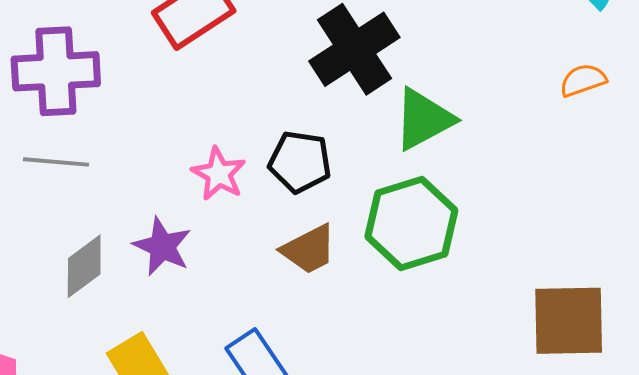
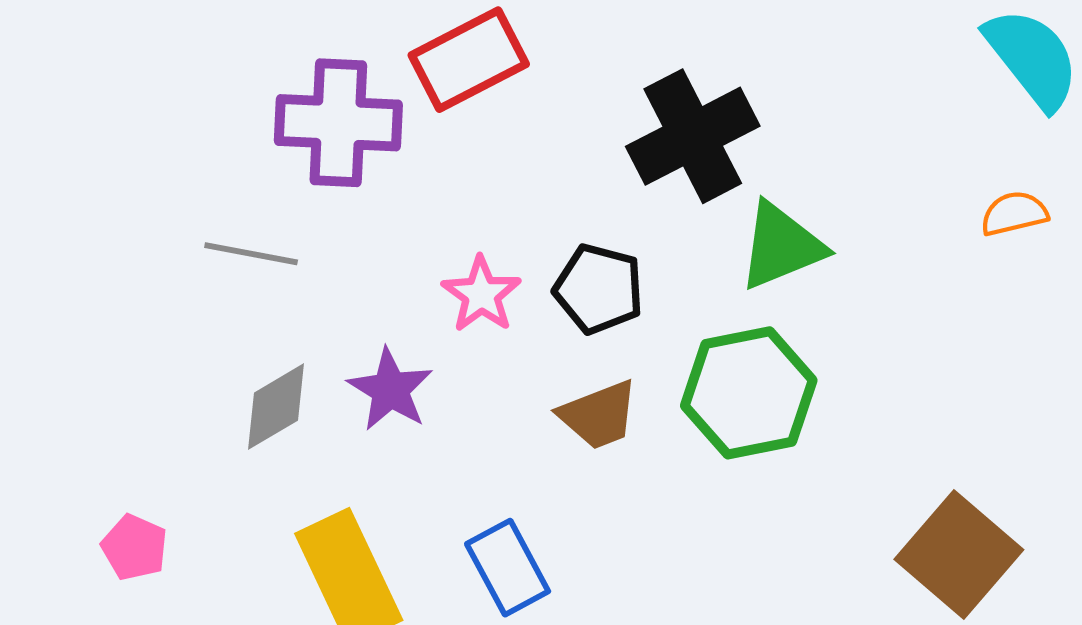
purple cross: (56, 71) -> (338, 123), moved
brown square: (569, 321) -> (959, 554), turned 36

